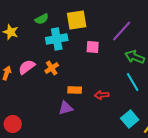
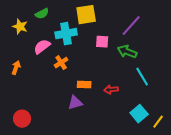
green semicircle: (42, 19) -> (42, 14), moved
green arrow: (135, 57) -> (127, 52), moved
pink semicircle: (27, 67) -> (42, 47), moved

